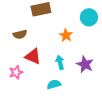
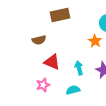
orange star: (66, 35) -> (95, 41), moved
pink star: (16, 72) -> (43, 85), moved

